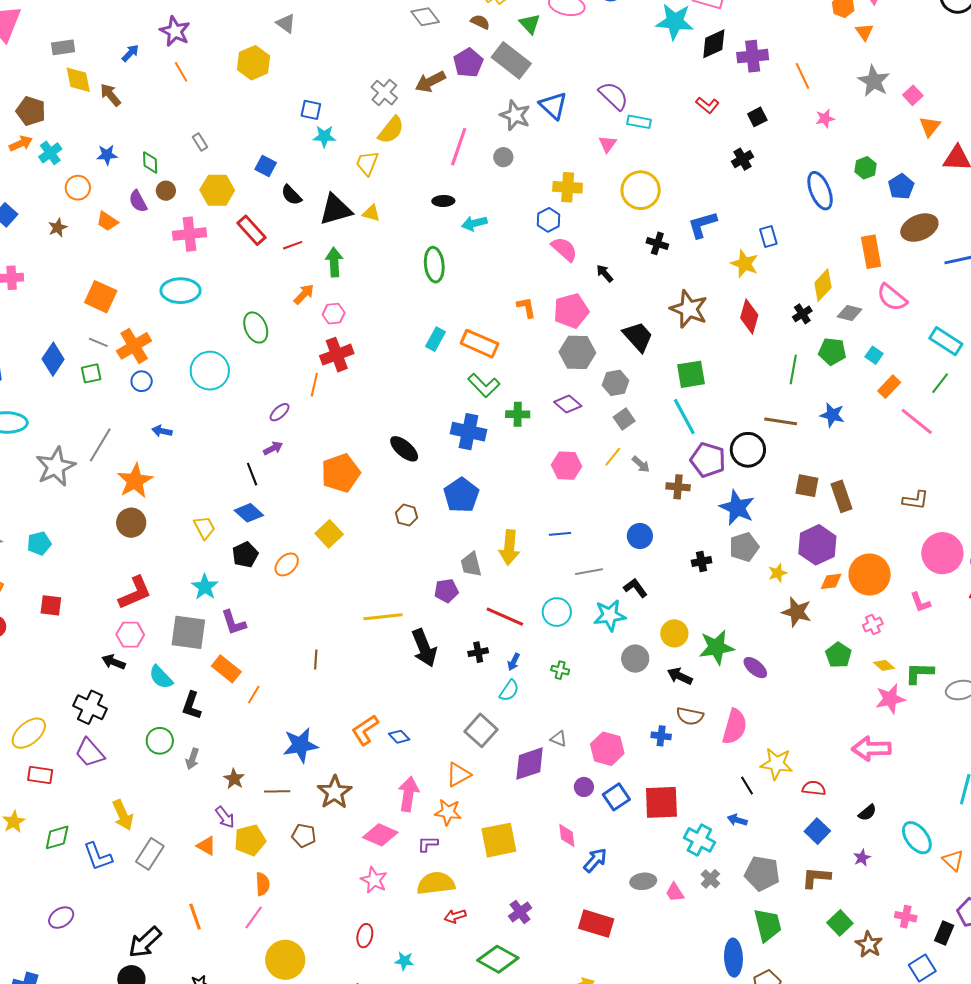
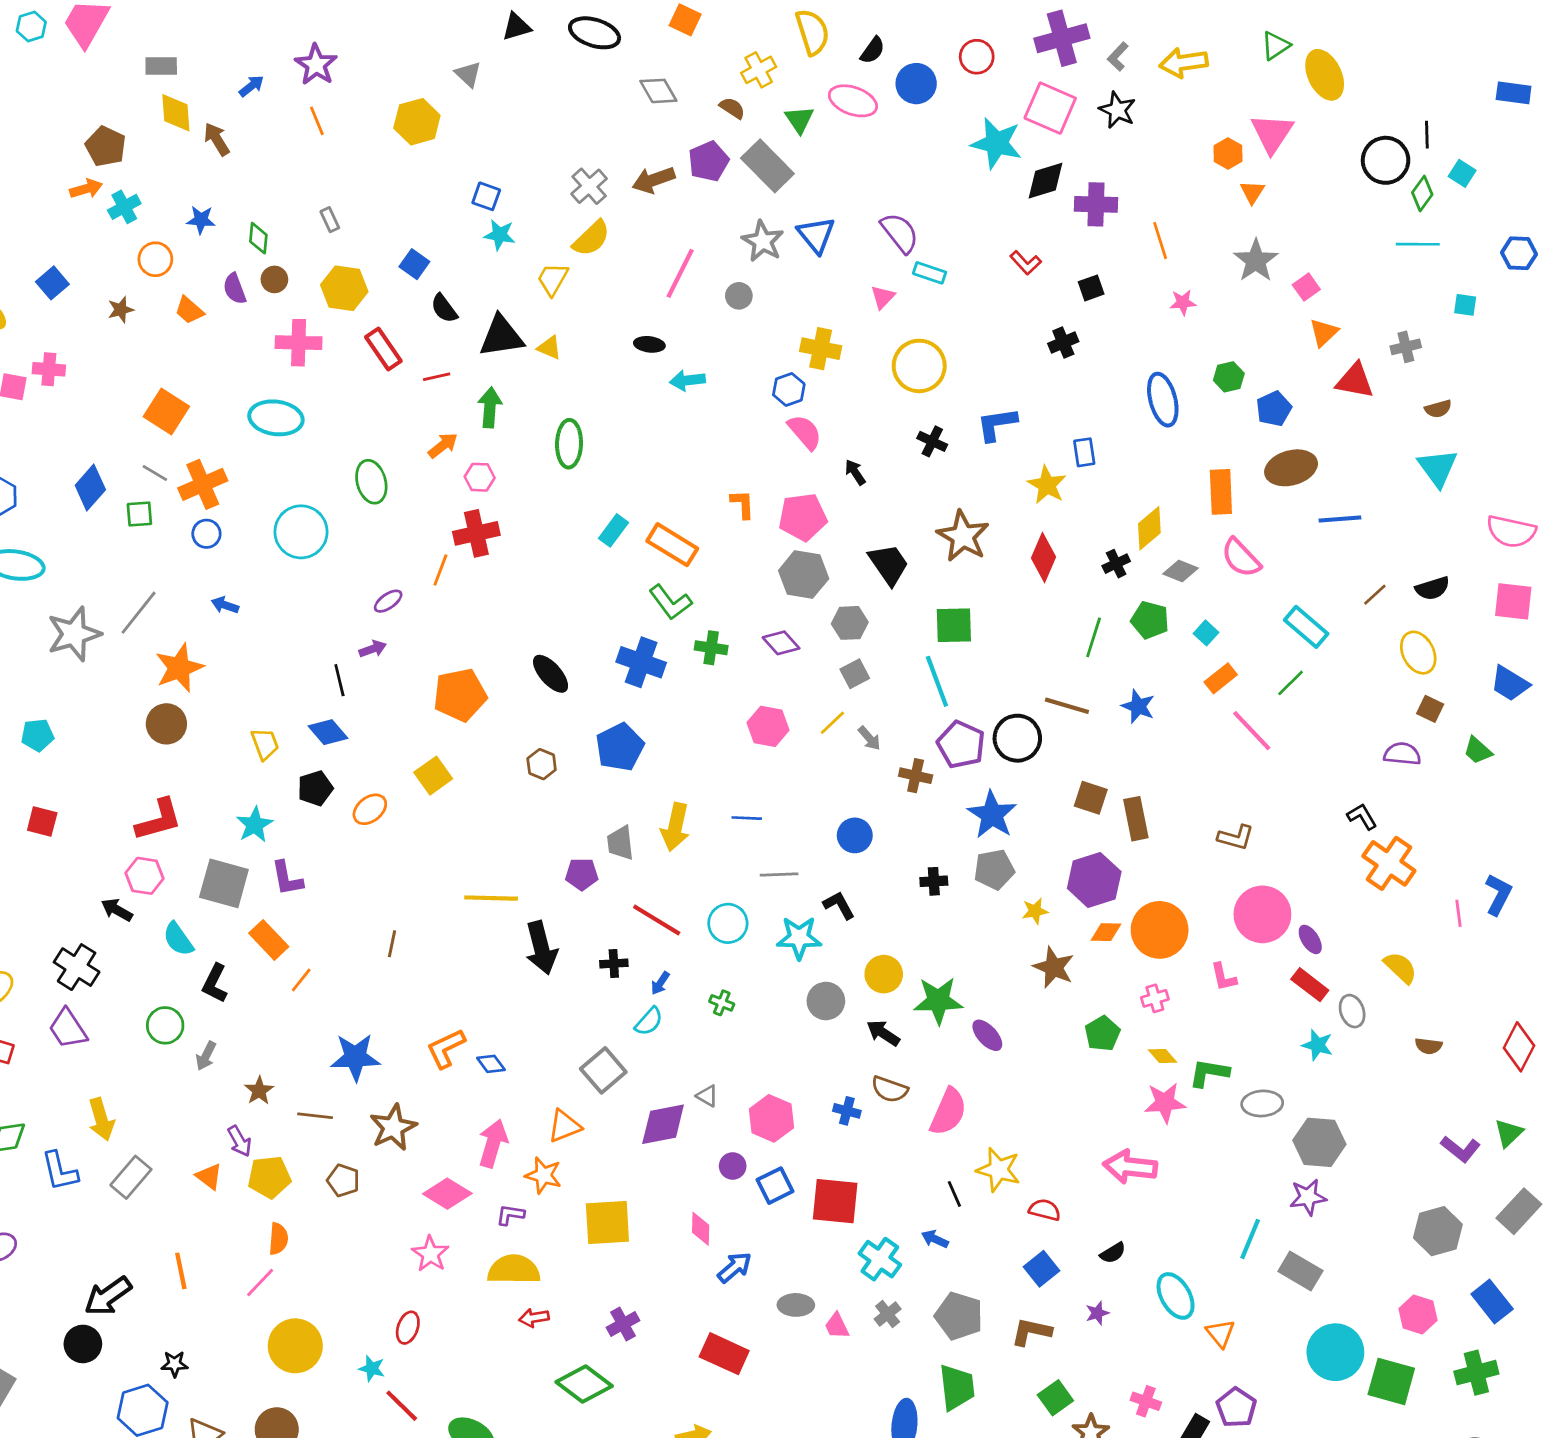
green ellipse: (434, 265) -> (569, 444), moved
cyan star: (404, 961) -> (372, 1368), moved

